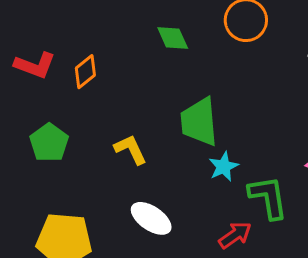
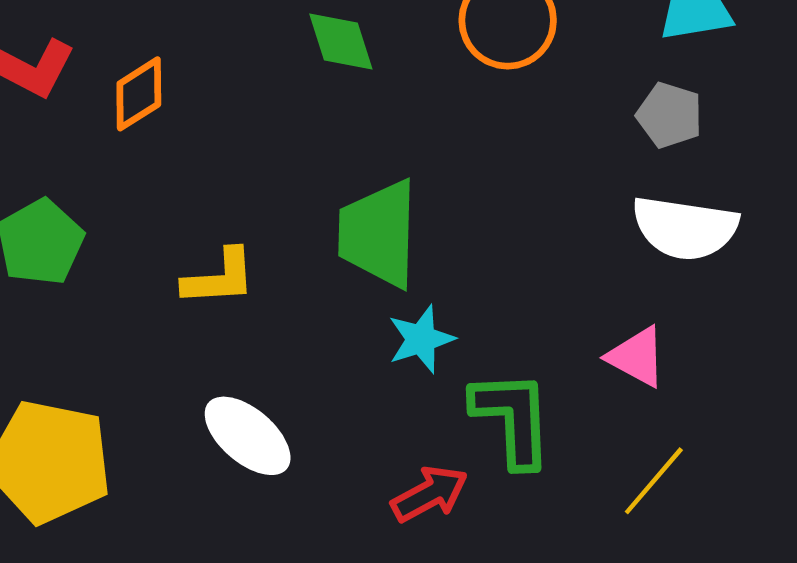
yellow L-shape: (130, 149) -> (219, 278), turned 105

